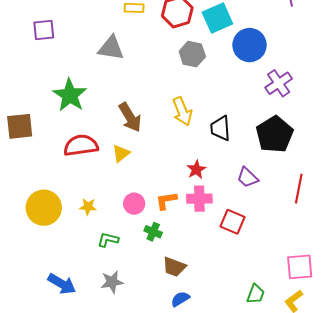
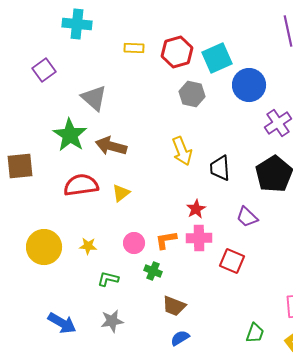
purple square: (44, 30) -> (44, 70), turned -30
gray triangle: (111, 48) -> (94, 98), moved, turned 32
brown arrow: (130, 117) -> (111, 146), moved, turned 136

